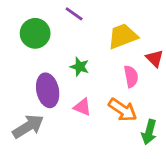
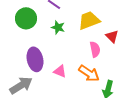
green star: (80, 67) -> (58, 27), moved

